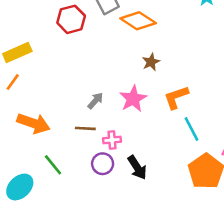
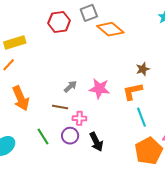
brown star: (151, 62) -> (143, 69), moved
pink star: (133, 99) -> (99, 89), turned 30
orange arrow: (33, 123) -> (21, 98), turned 40
green line: (53, 165) -> (43, 137), moved

